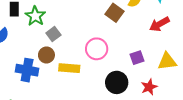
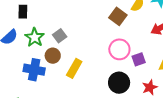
green star: (35, 16) -> (35, 37), moved
pink circle: (97, 49) -> (119, 49), moved
yellow rectangle: (69, 68) -> (74, 68), turned -66

